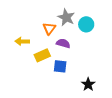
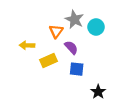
purple semicircle: (63, 43) -> (71, 47), turned 32
blue square: (60, 66) -> (77, 69), moved

